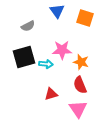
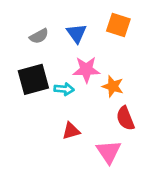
blue triangle: (57, 11) -> (77, 33), moved
red semicircle: (80, 85) -> (125, 118), moved

